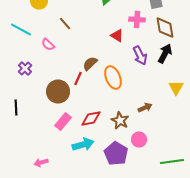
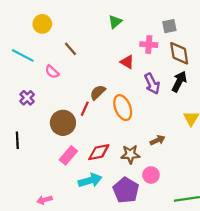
brown star: (120, 121) -> (130, 154), turned -30

